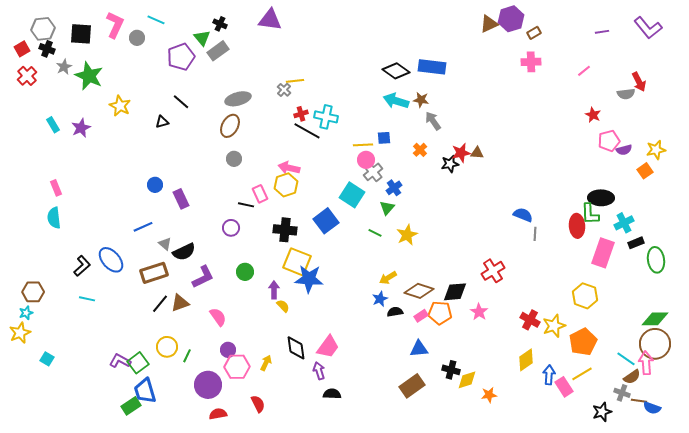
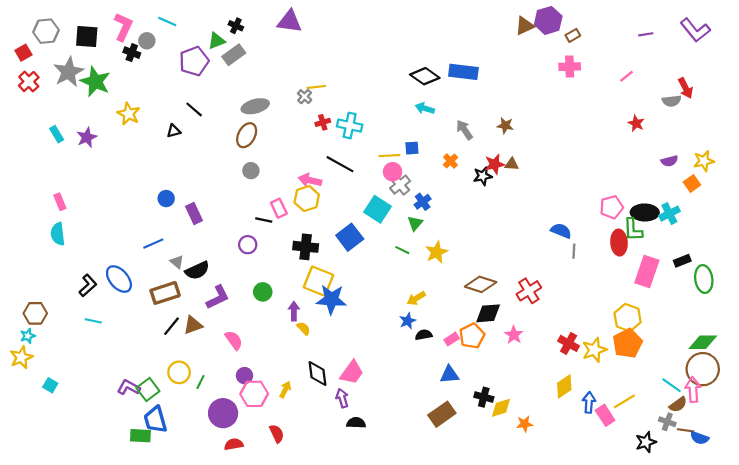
green triangle: (202, 38) -> (217, 41), turned 48
black cross: (47, 49) -> (132, 53), moved
gray star: (64, 67) -> (68, 72), size x1.8
brown star: (421, 100) -> (505, 126), moved
cyan arrow: (396, 101) -> (425, 108), size x0.7
black line: (307, 131) -> (340, 164), moved
pink pentagon: (609, 141) -> (611, 207), moved
cyan cross: (624, 223) -> (669, 214), moved
brown diamond: (419, 291) -> (481, 284), moved
orange pentagon: (440, 313) -> (472, 336), turned -30
orange pentagon: (583, 342) -> (628, 343), moved
green rectangle: (131, 406) -> (140, 436), turned 36

